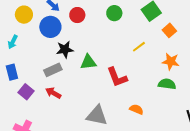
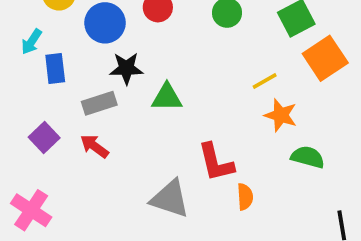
orange square: (169, 30) -> (325, 58), size x1.6
orange star: (171, 61) -> (281, 115), moved
blue rectangle: (12, 72) -> (55, 68), moved
red L-shape: (117, 77) -> (216, 162), moved
orange semicircle: (136, 109) -> (245, 197), turned 56

